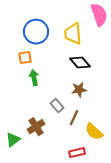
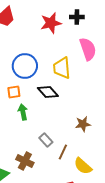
black diamond: (80, 63) -> (48, 92), moved
brown star: (79, 90) -> (83, 124), moved
brown cross: (36, 127) -> (25, 161), turned -30

